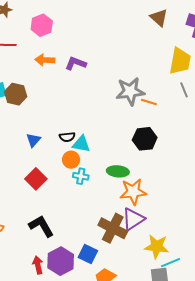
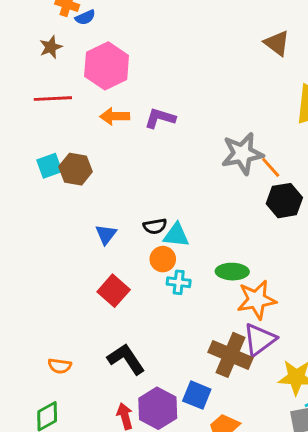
pink hexagon: (42, 25) -> (107, 66), size x1.4
orange line: (149, 102) -> (271, 167), turned 35
black hexagon: (145, 139) -> (284, 201), moved

